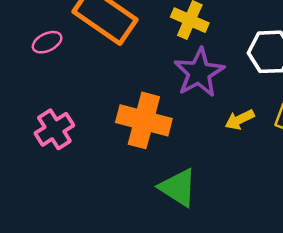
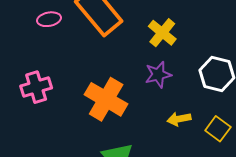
purple star: (199, 72) -> (158, 75), size x0.7

